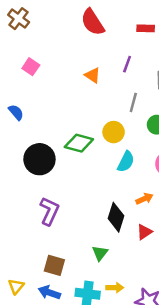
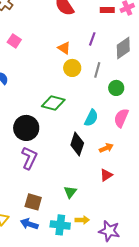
yellow circle: (114, 132) -> (72, 68), moved
black circle: (39, 159) -> (26, 128), moved
black diamond: (116, 217) -> (77, 144), moved

